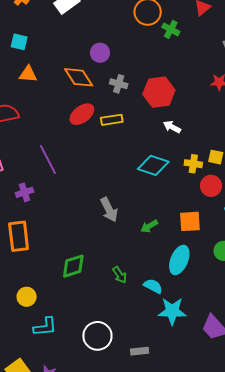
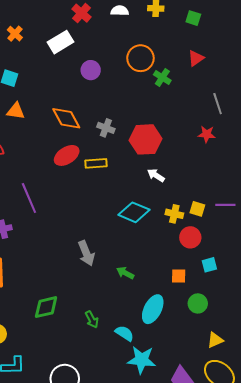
purple circle: (100, 53) -> (91, 70), moved
orange square: (190, 221) -> (179, 276), moved, size x0.7
green arrow: (149, 226) -> (125, 273), turned 54

